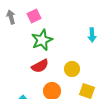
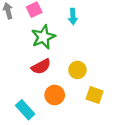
cyan arrow: (92, 35) -> (73, 16), moved

